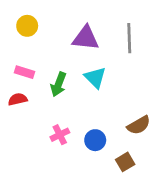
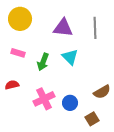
yellow circle: (27, 26) -> (20, 19), size x1.5
red semicircle: (18, 99) -> (12, 85), moved
pink cross: (60, 135) -> (44, 99), size x1.5

